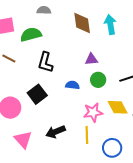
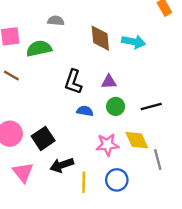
cyan arrow: (110, 25) -> (134, 42), turned 108
black L-shape: (45, 62) -> (73, 82), moved
black square: (37, 94) -> (43, 138), moved
yellow line: (87, 135) -> (84, 182), moved
blue circle: (112, 148) -> (117, 180), moved

